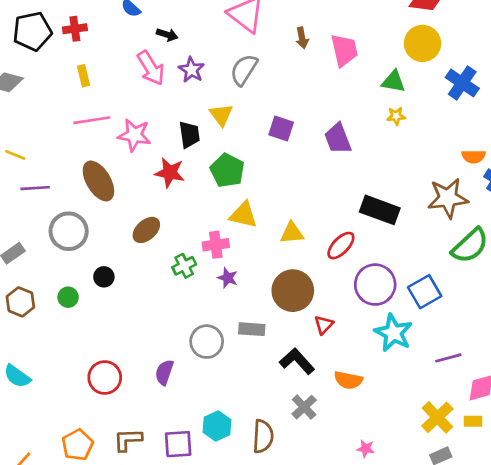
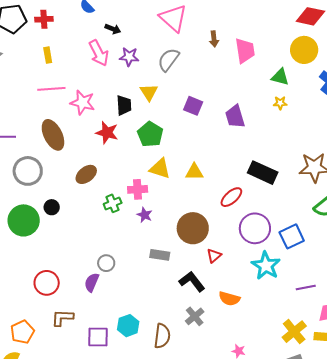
purple star: (191, 70) -> (129, 57), turned -30
yellow triangle: (292, 233) -> (194, 172), moved
green circle: (68, 297) -> (24, 220), size x2.0
gray circle: (207, 342) -> (106, 263), moved, size x0.7
brown L-shape: (128, 440) -> (62, 318), moved

